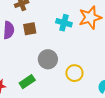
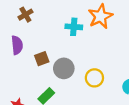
brown square: (30, 29) -> (42, 59), moved

